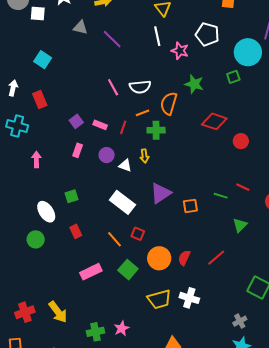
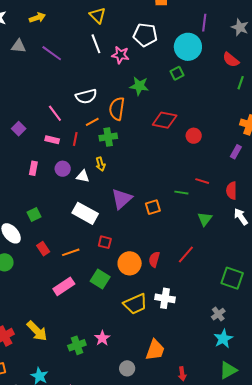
pink line: (113, 87) -> (55, 113), moved
purple square: (76, 121) -> (19, 129), moved
orange line: (115, 239) -> (71, 252), moved, turned -60

